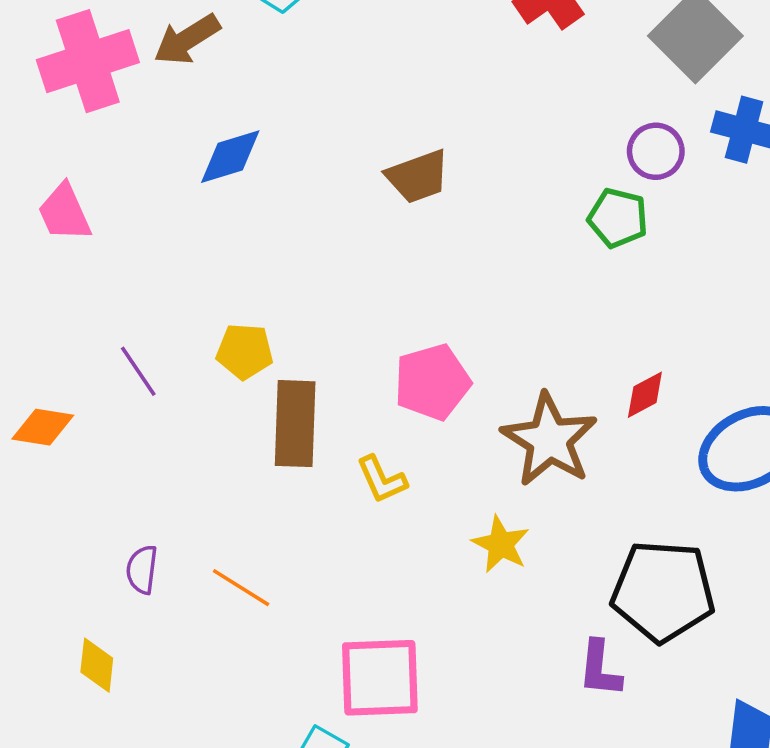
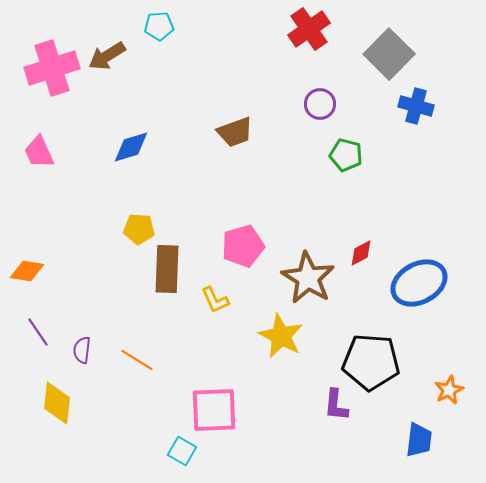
purple circle: (656, 151) -> (320, 104), moved
blue diamond: (230, 157) -> (131, 147), moved
purple line: (138, 371) -> (38, 332), moved
yellow star: (501, 544) -> (281, 336), size x1.4
yellow diamond: (97, 665) -> (57, 403), size x1.4

